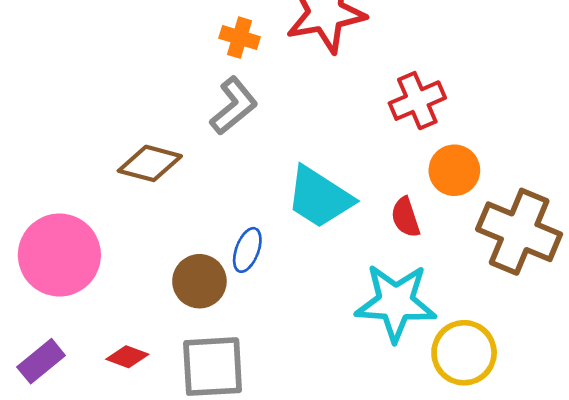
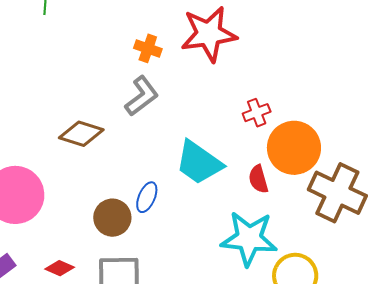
red cross: (417, 101) -> (257, 113), moved, size x0.7
orange circle: (454, 170) -> (294, 148), size x1.5

